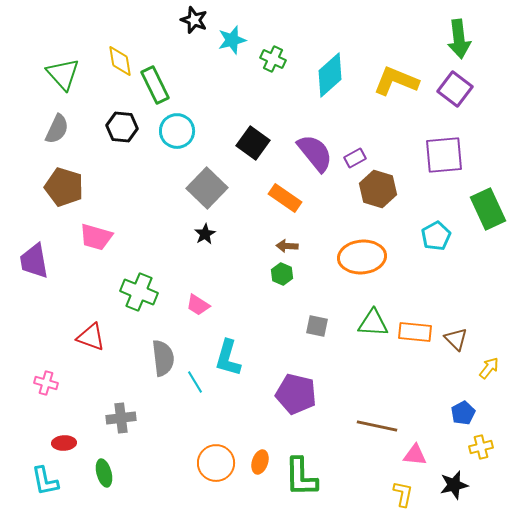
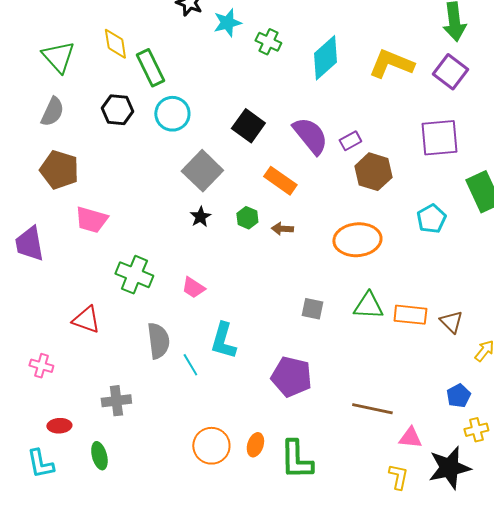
green hexagon: (282, 274) -> (247, 218), moved
black star: (454, 485) -> (449, 468), size x1.5

